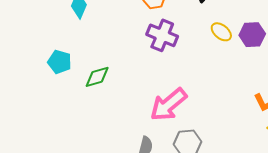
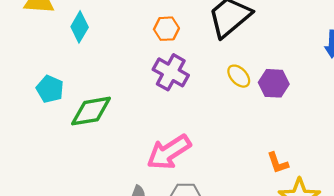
green diamond: (97, 77) -> (91, 111), size x1.4

